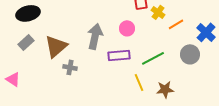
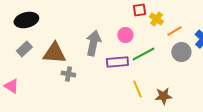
brown triangle: (56, 46) -> (54, 53), turned 45
gray circle: (190, 54) -> (181, 52), moved
green line: (153, 58) -> (143, 54), moved

